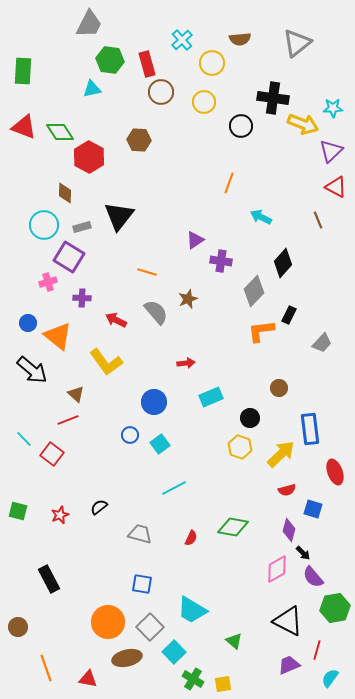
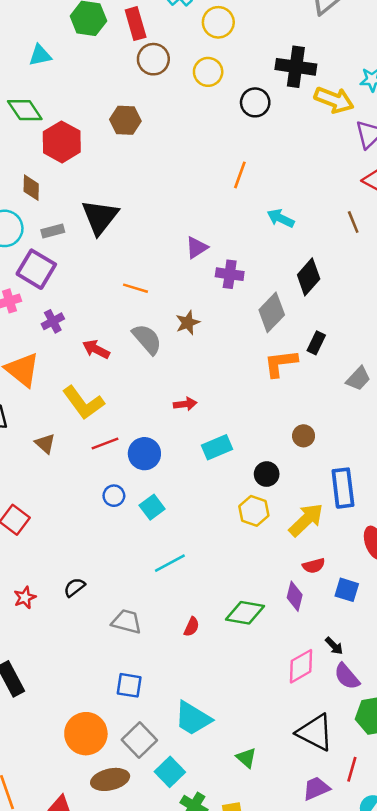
cyan triangle: (92, 89) -> (40, 55), moved
purple cross: (82, 298) -> (53, 321), turned -30
red line: (68, 420) -> (105, 443), moved
purple diamond: (289, 530) -> (295, 596), moved

